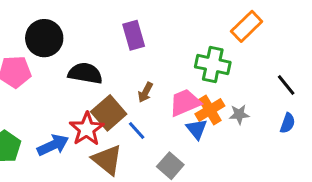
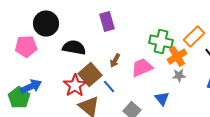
orange rectangle: (247, 26) -> (194, 37), moved
orange cross: (210, 110) -> (177, 57), moved
blue triangle: (197, 129) -> (162, 99), moved
blue arrow: (53, 145) -> (31, 87), moved

